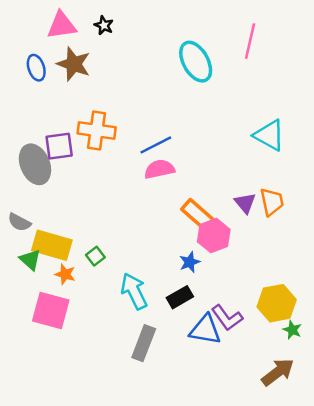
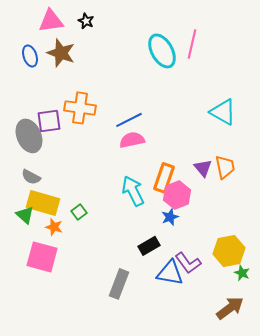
pink line: (250, 41) -> (192, 44), moved
orange rectangle: (198, 215) -> (164, 178), turned 68
gray semicircle: (19, 222) -> (31, 177), moved
blue star: (190, 262) -> (170, 217), moved
cyan arrow: (134, 291) -> (133, 191), moved

